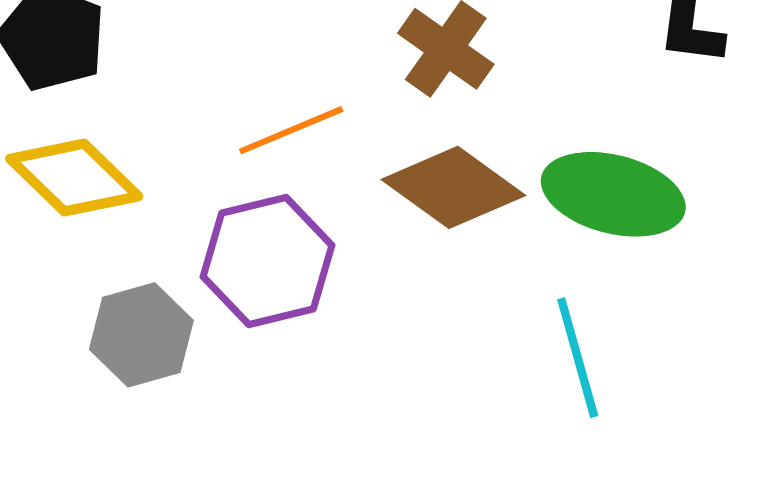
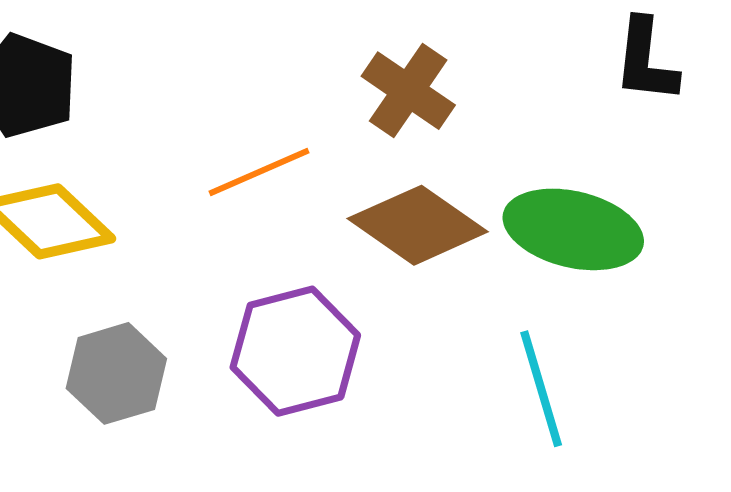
purple hexagon: (267, 261) -> (295, 351), moved

